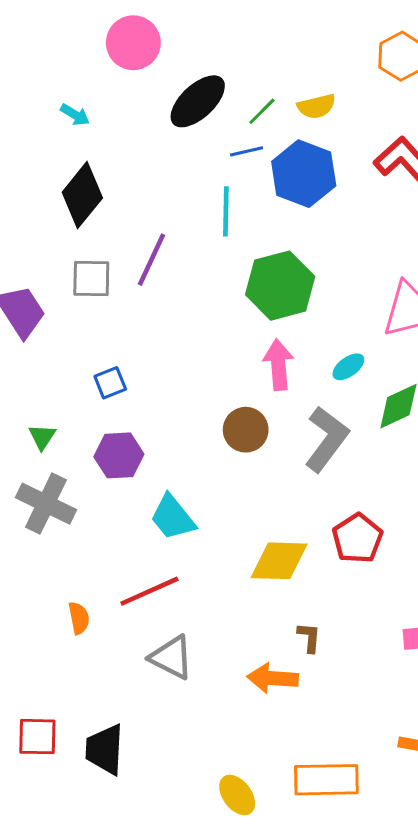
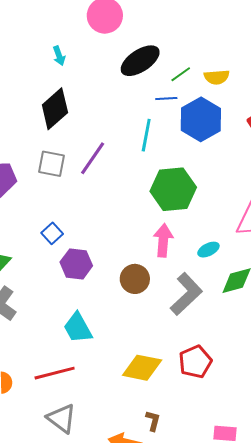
cyan arrow: (75, 115) -> (59, 56), turned 30
blue square: (110, 383) -> (52, 233), turned -30
purple hexagon: (119, 455) -> (76, 264), moved

